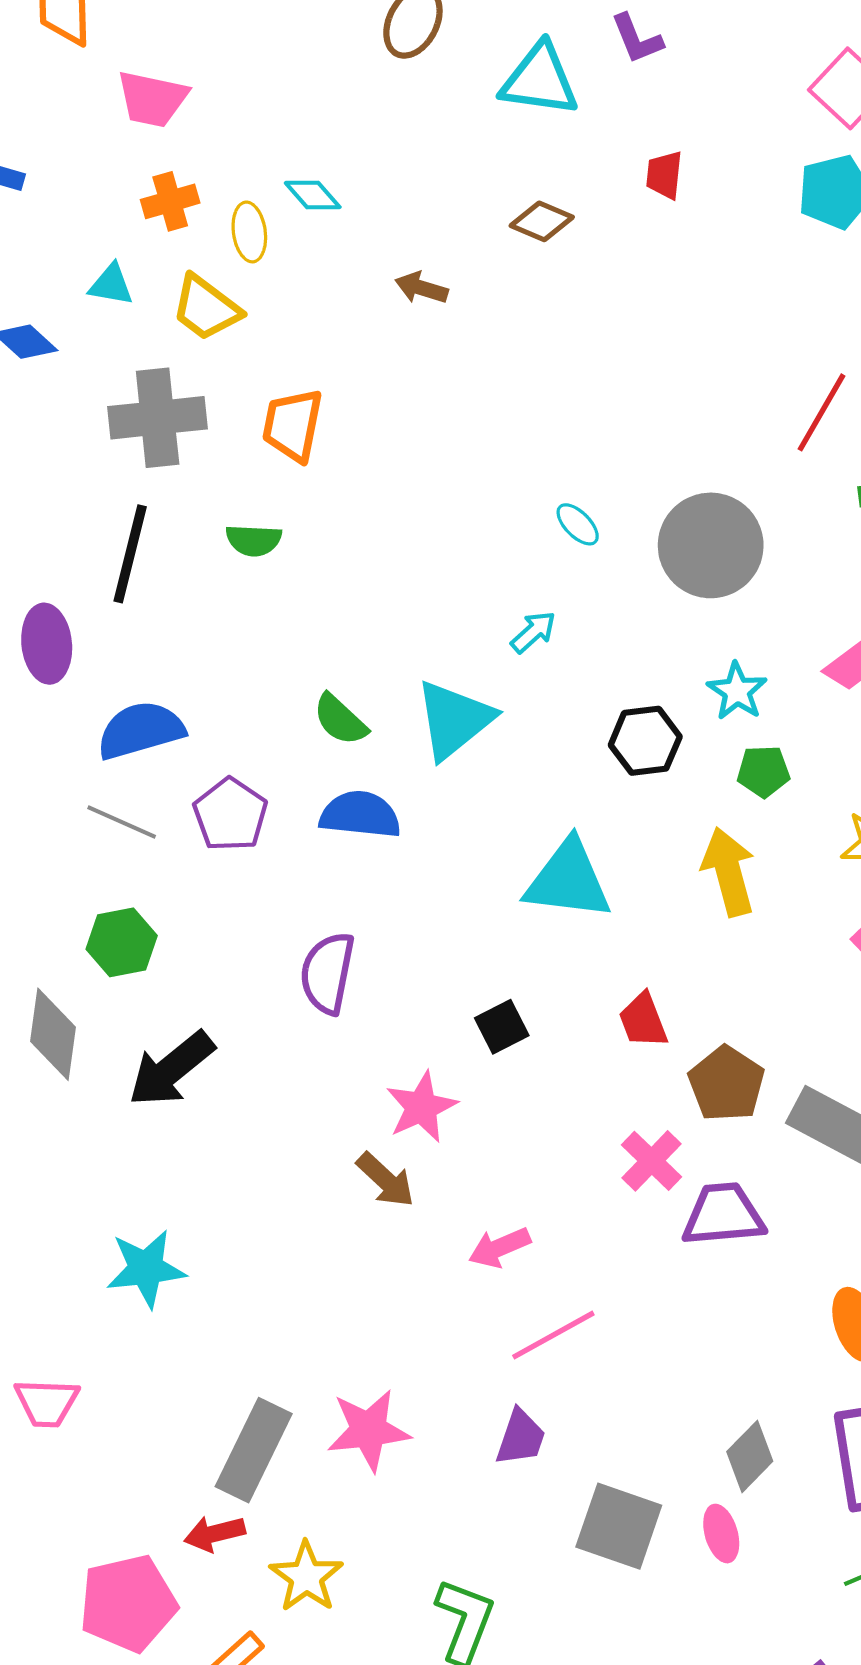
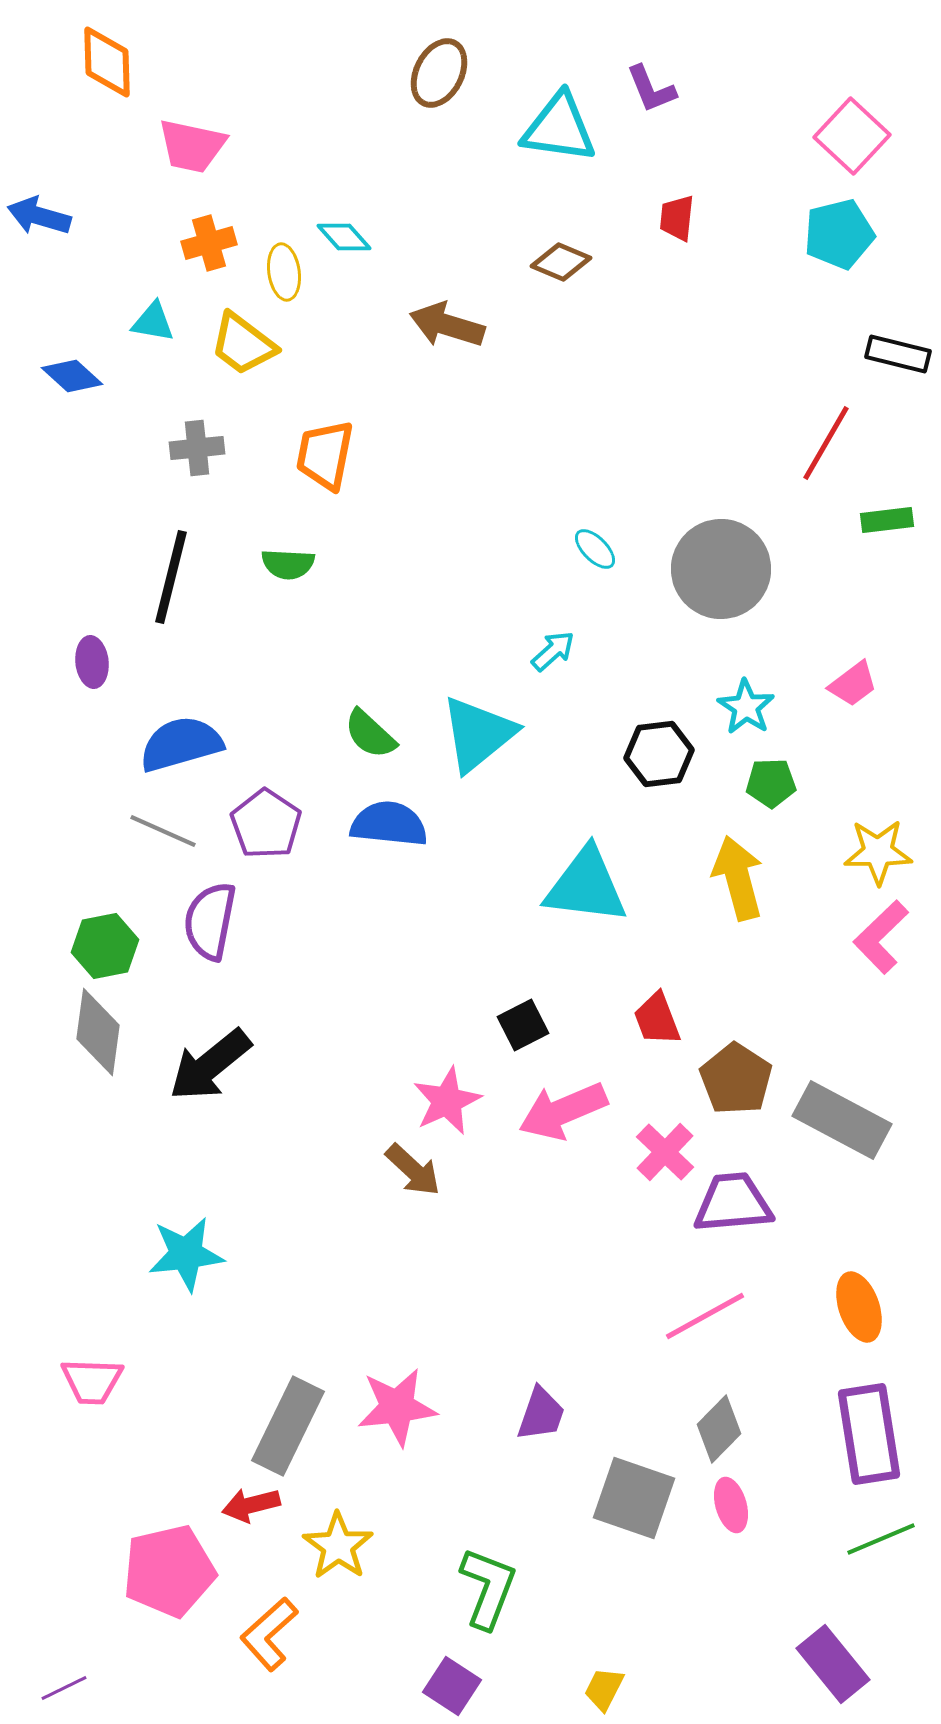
brown arrow: (421, 288) -> (447, 325), size x1.5
gray cross: (158, 418) -> (197, 448), size x0.6
purple ellipse: (47, 644) -> (92, 662), size x0.7
green hexagon: (122, 942) -> (105, 946), moved
purple semicircle: (327, 973) -> (210, 921), moved
pink arrow: (500, 1247) -> (563, 1111), moved, size x1.5
pink line: (553, 1335) -> (705, 1316), moved
gray diamond: (750, 1456) -> (719, 1429), moved

